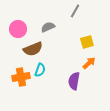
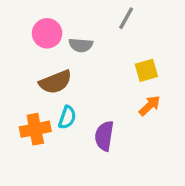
gray semicircle: (48, 27) -> (81, 45), turned -152
pink circle: (18, 29) -> (47, 33), moved
purple semicircle: (74, 81) -> (104, 136), moved

